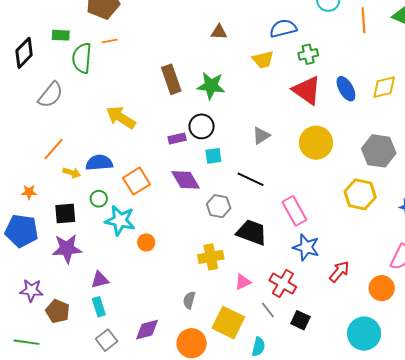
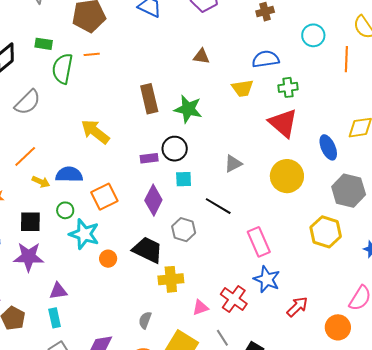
blue ellipse: (346, 89) -> (328, 147), moved
purple diamond: (186, 180) -> (153, 200), turned 52
black trapezoid: (252, 232) -> (148, 250), moved
red cross: (283, 284) -> (234, 299), moved

